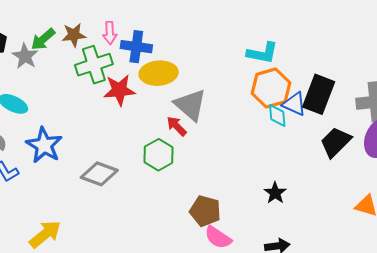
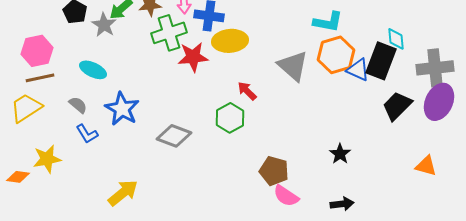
gray triangle: (190, 105) -> (293, 66), moved
cyan diamond: (277, 116) -> (396, 39), moved

